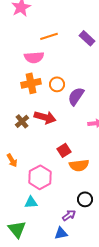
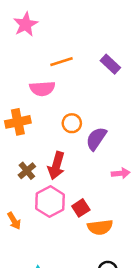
orange cross: (31, 83) -> (18, 122), moved
red arrow: (45, 117) -> (56, 166), turned 90
pink hexagon: (40, 177) -> (50, 202), moved

